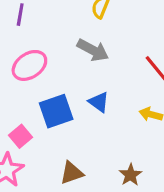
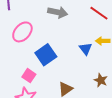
blue triangle: (99, 102) -> (85, 49), moved, turned 32

